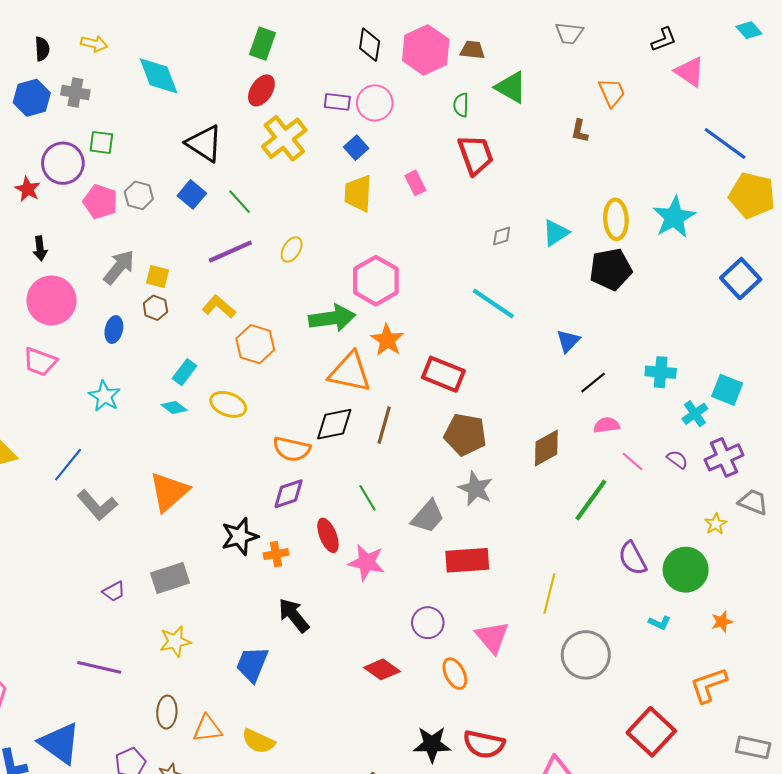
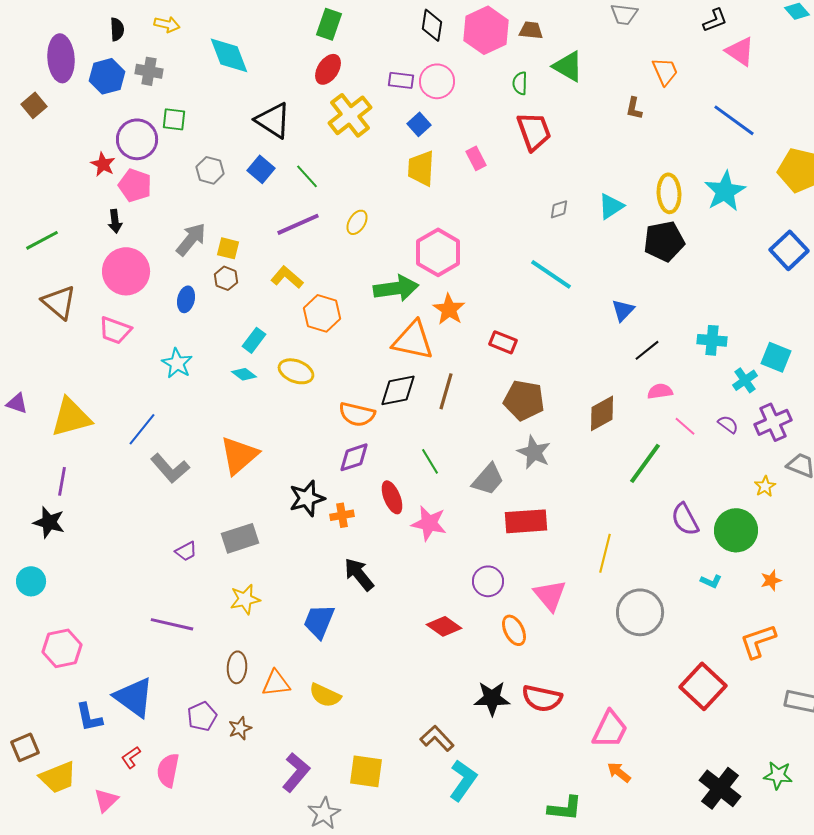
blue line: (725, 143) -> (734, 120), moved
pink pentagon: (100, 202) -> (135, 185), moved
red rectangle: (443, 374) -> (503, 342), size x0.7

